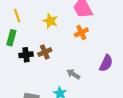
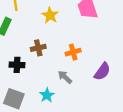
orange cross: (81, 32) -> (73, 52), moved
black cross: (26, 55) -> (17, 65), moved

